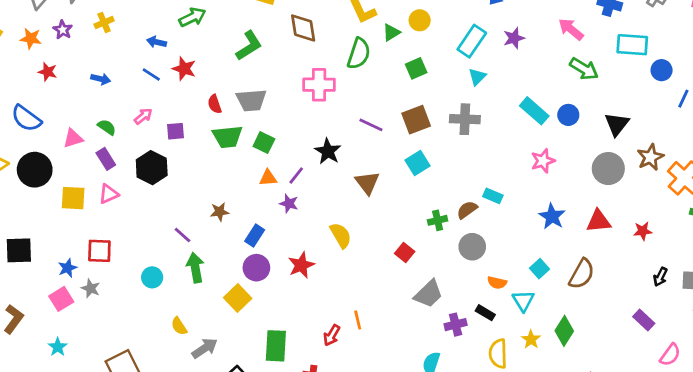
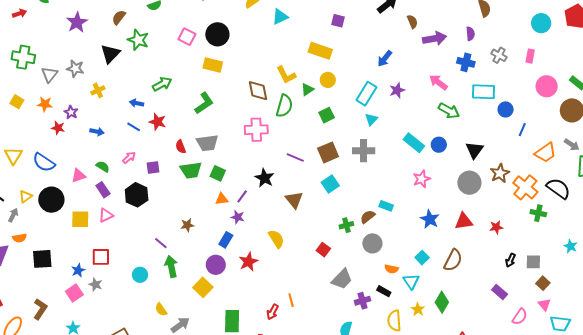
brown diamond: (303, 28) -> (258, 91), moved
purple star: (63, 30) -> (71, 112), moved
blue rectangle: (255, 235) -> (226, 240), moved

